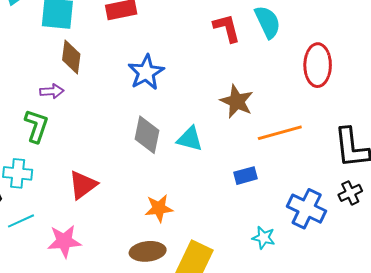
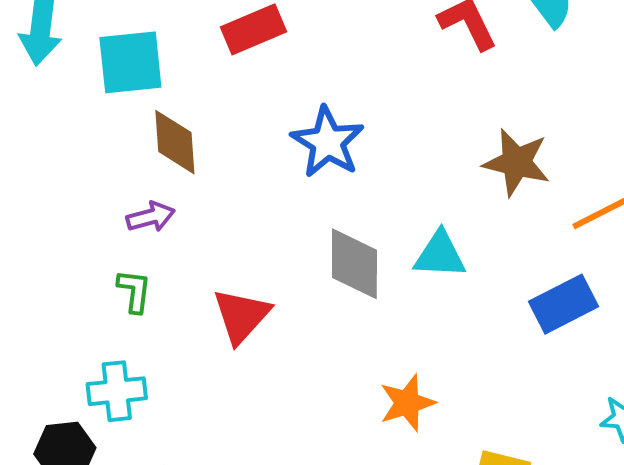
green L-shape: (36, 126) -> (134, 291), size x0.7
blue rectangle: (245, 176) -> (564, 304), size x1.4
red triangle: (83, 185) -> (241, 316), moved

